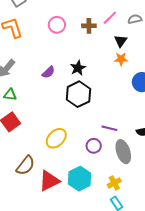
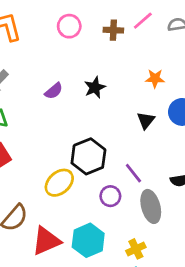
black triangle: (121, 41) -> (146, 120), moved
black hexagon: (78, 94) -> (88, 156), moved
purple line: (109, 128) -> (133, 173), turned 35

